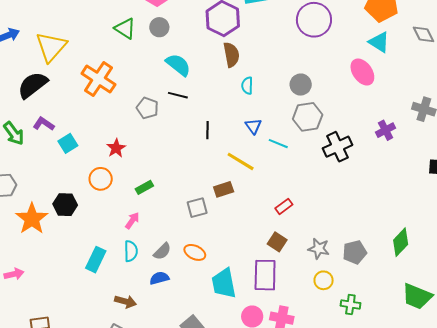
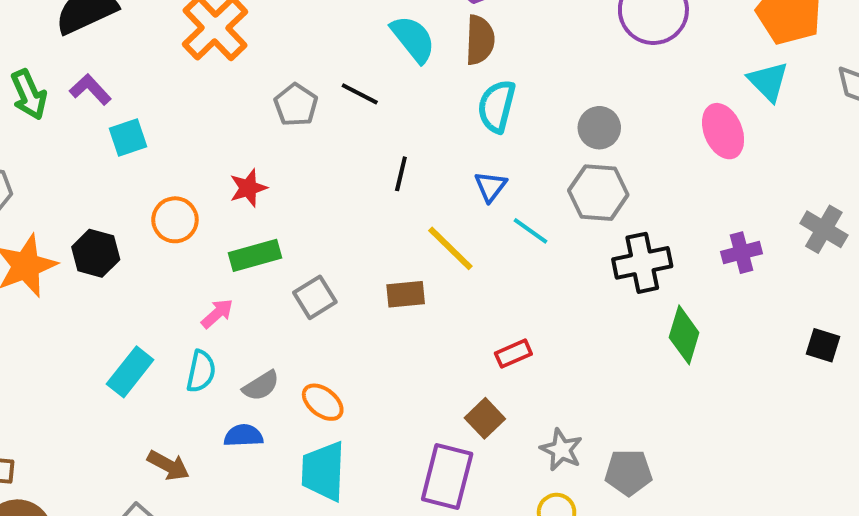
cyan semicircle: (178, 65) -> (413, 39), moved
cyan semicircle: (247, 86) -> (497, 106), size x1.5
red star: (116, 148) -> (248, 188), moved
green rectangle: (144, 187) -> (255, 255), size x1.4
gray square: (197, 208) -> (315, 297), moved, turned -30
green diamond: (401, 242) -> (684, 335), moved, turned -40
cyan trapezoid: (224, 283) -> (323, 471), moved

